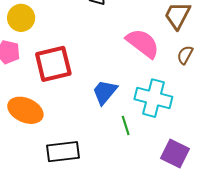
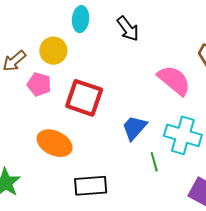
red square: (53, 64) -> (84, 98), turned 30

